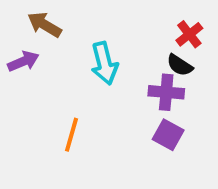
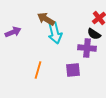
brown arrow: (45, 25) -> (46, 19), moved
purple square: (168, 135) -> (73, 70), moved, turned -35

